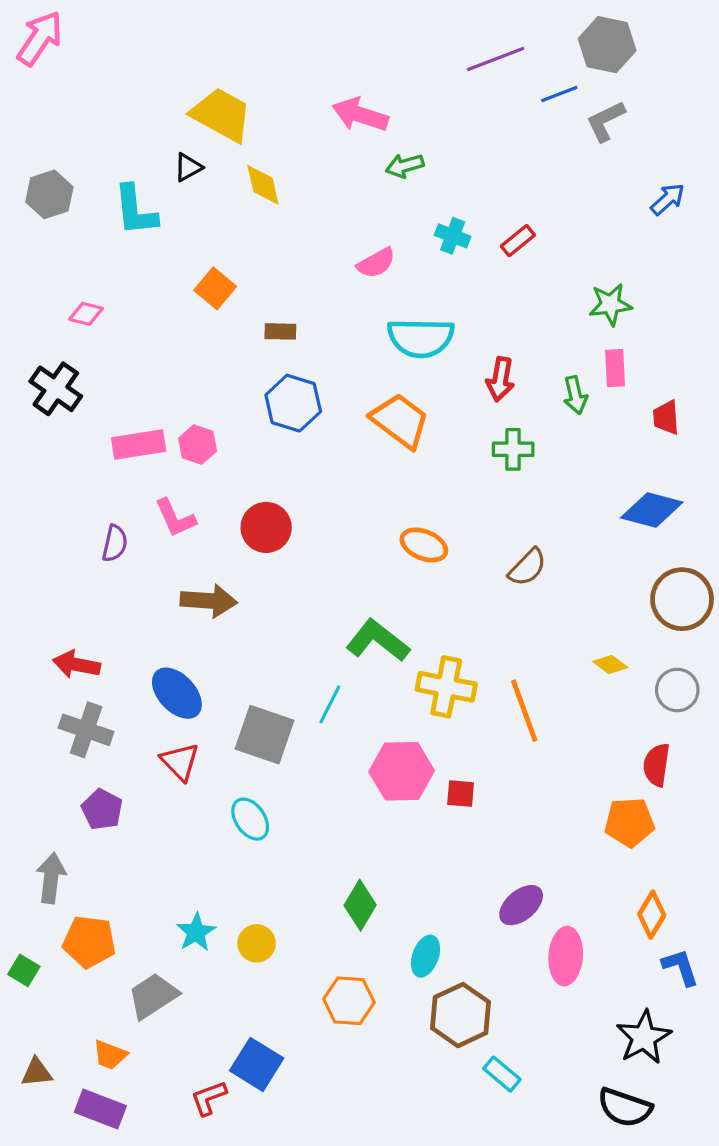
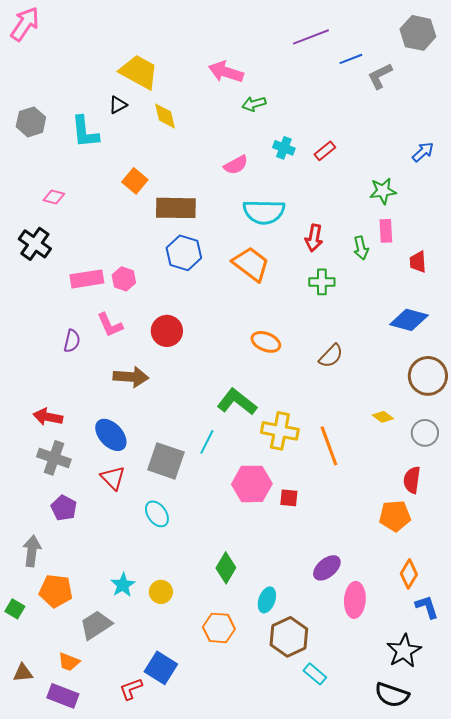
gray hexagon: (607, 45) -> (418, 33), moved
blue arrow: (668, 199) -> (423, 152), moved
brown rectangle: (280, 331) -> (176, 208), size x2.0

